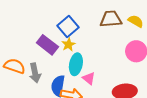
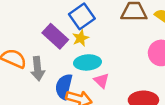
cyan ellipse: (76, 64) -> (87, 62), turned 70

